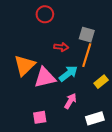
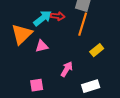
cyan arrow: (68, 73) -> (43, 18), moved
pink triangle: (45, 78) -> (42, 46), size x0.6

